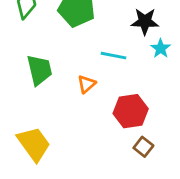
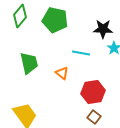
orange triangle: (86, 84) -> (62, 73), turned -40
brown square: (143, 147) -> (94, 117), moved

